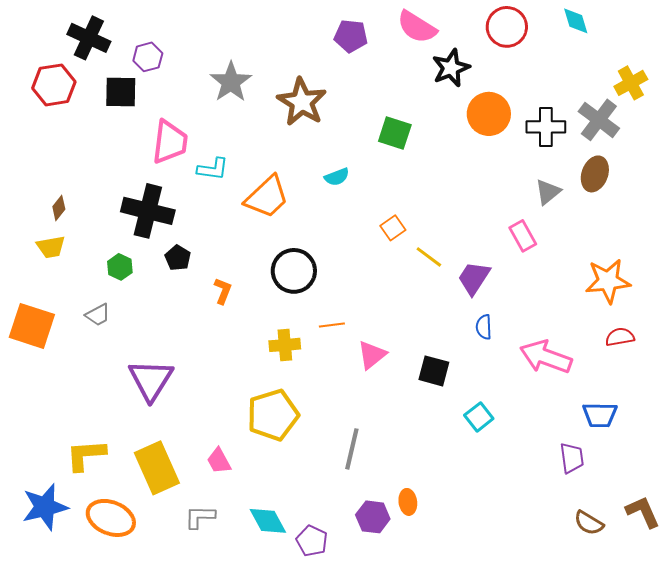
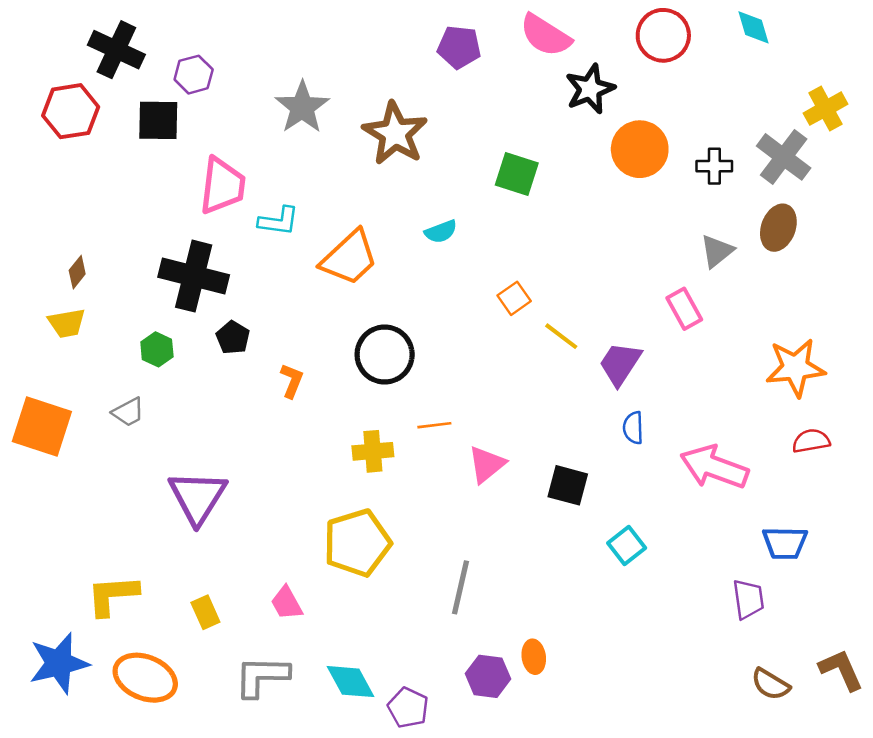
black cross: (546, 127) -> (714, 166), size x0.7
yellow rectangle: (157, 468) -> (205, 612), size x0.5
gray L-shape: (200, 517) -> (262, 676), size x1.4

